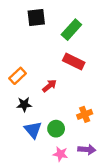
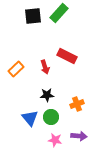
green rectangle: (71, 30) -> (59, 13), moved
red arrow: (49, 86) -> (45, 67), moved, turned 112
black star: (24, 104) -> (47, 95), moved

